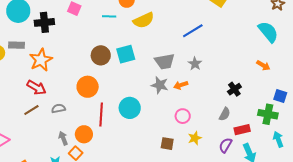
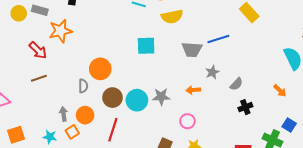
brown circle: (101, 55) -> (112, 98), moved
gray trapezoid: (165, 62) -> (192, 50), moved
gray star: (160, 85) -> (161, 97), moved, turned -30
red arrow: (36, 87) -> (38, 50), moved
gray semicircle: (58, 109) -> (83, 86), moved, turned 88
gray semicircle: (225, 114) -> (236, 84), moved
red line: (101, 115) -> (113, 130), moved

